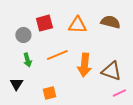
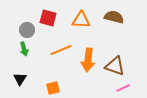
red square: (44, 23) -> (48, 18), turned 30
green arrow: (27, 60) -> (24, 49), moved

